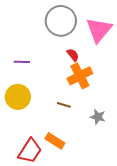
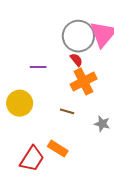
gray circle: (61, 21) -> (78, 36), moved
purple line: (22, 62) -> (38, 67), moved

